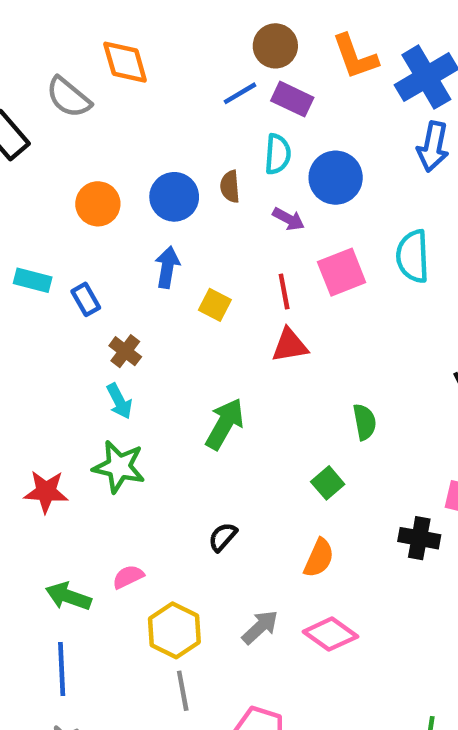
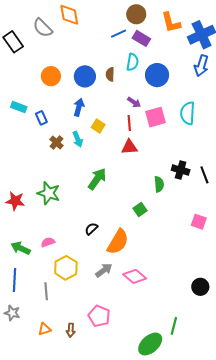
purple arrow: (289, 219) -> (134, 102), moved
cyan arrow: (119, 401) -> (78, 139), moved
black cross: (419, 538) -> (181, 170), moved
orange semicircle: (319, 558) -> (118, 242), moved, size x1.5
gray line: (183, 691) -> (46, 291), moved

